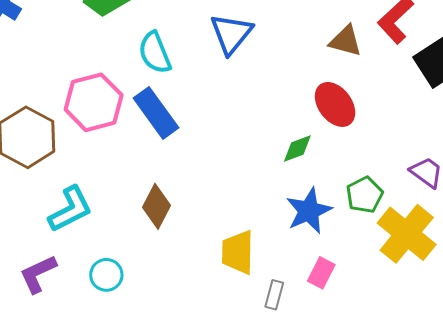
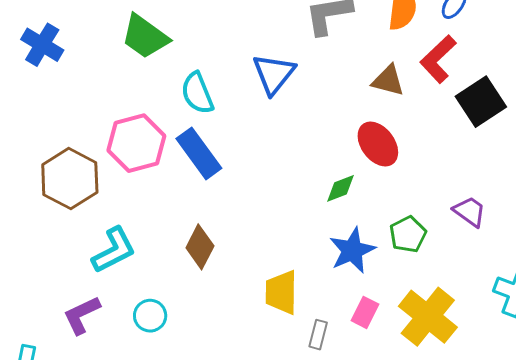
yellow cross: (407, 234) -> (428, 317), moved

